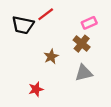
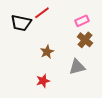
brown cross: (82, 44) -> (85, 40), moved
red star: (36, 89) -> (43, 81), moved

